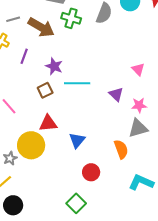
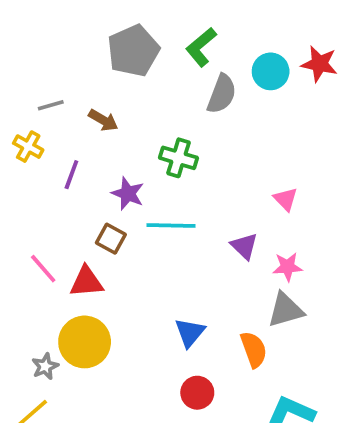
green cross: (71, 18) -> (179, 158), moved
brown arrow: (41, 27) -> (103, 120), size x0.6
brown square: (45, 90) -> (111, 239), turned -35
red triangle: (48, 123) -> (86, 282), moved
blue triangle: (77, 140) -> (190, 333), moved

